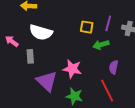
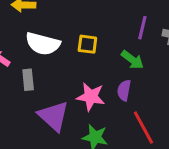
yellow square: (87, 27) -> (87, 44), moved
green arrow: (101, 45) -> (132, 60), turned -126
purple semicircle: (114, 67) -> (124, 90), moved

